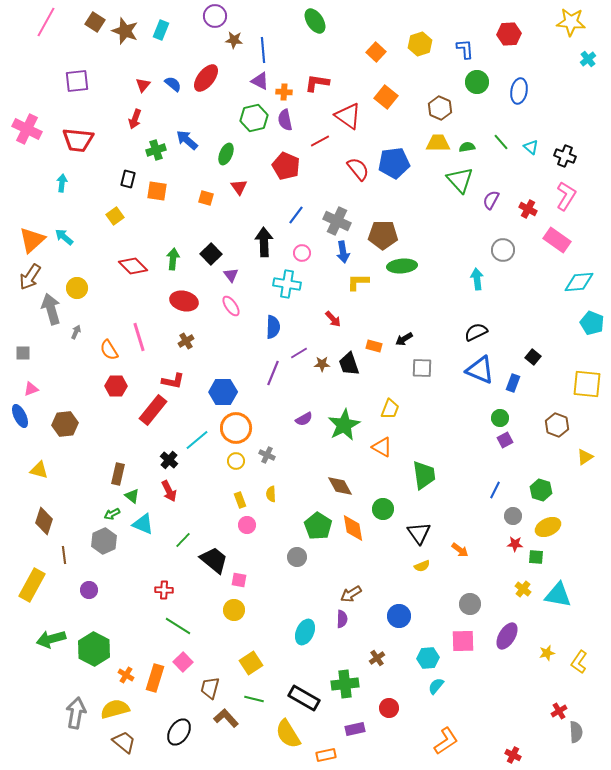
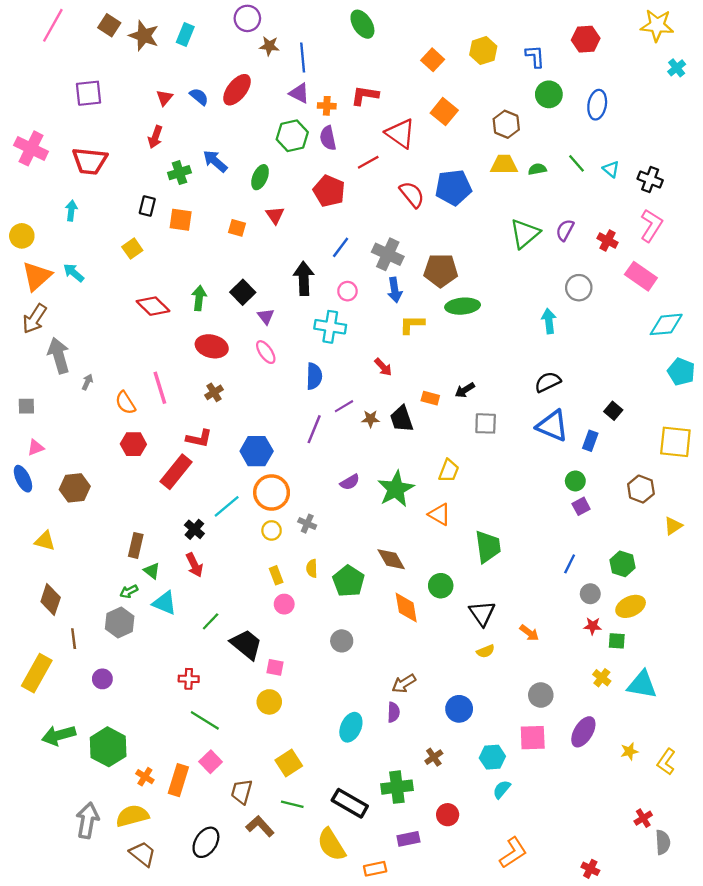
green triangle: (460, 180) -> (525, 234), moved, turned 32
yellow circle: (77, 288) -> (22, 236), moved
green pentagon: (318, 526) -> (349, 581), moved

